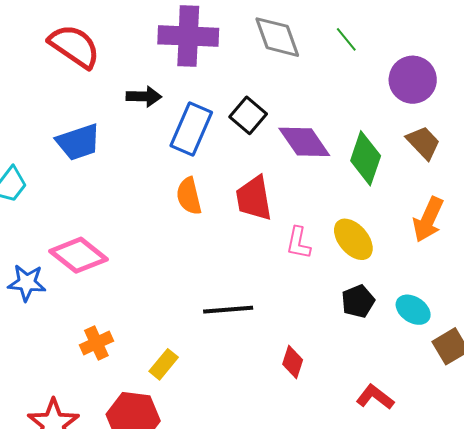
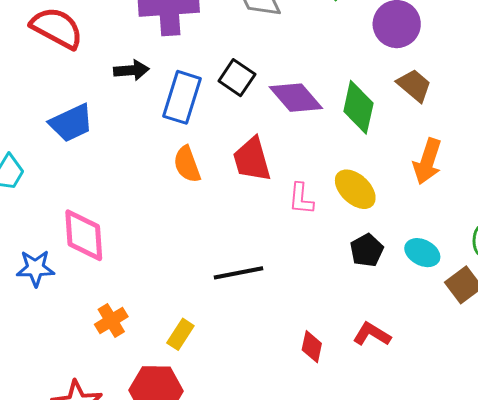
pink diamond: (79, 255) -> (84, 235), turned 54
red diamond: (293, 362) -> (312, 347), moved
red L-shape: (375, 397) -> (372, 334), moved

